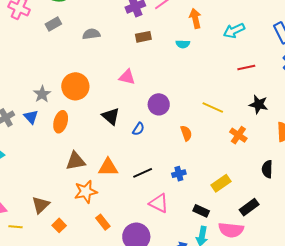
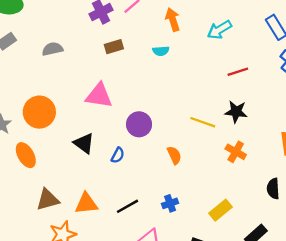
pink triangle: (127, 77) -> (99, 96), size x1.4
black star: (259, 104) -> (236, 112), moved
orange ellipse: (61, 122) -> (26, 155), turned -40

